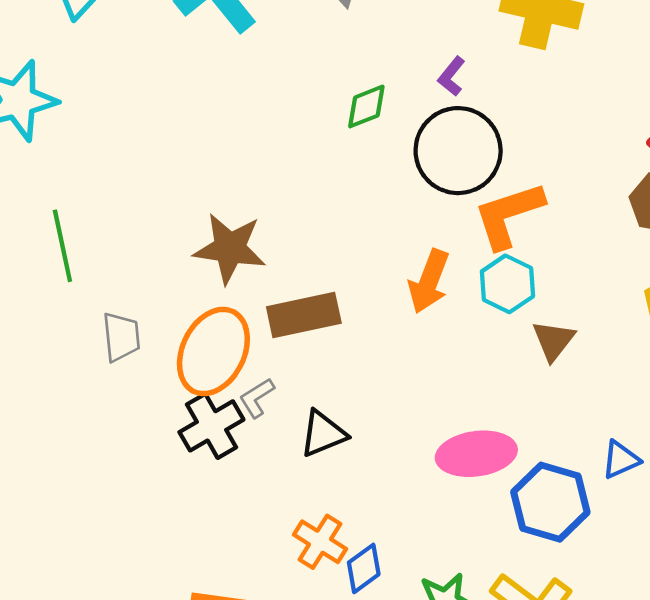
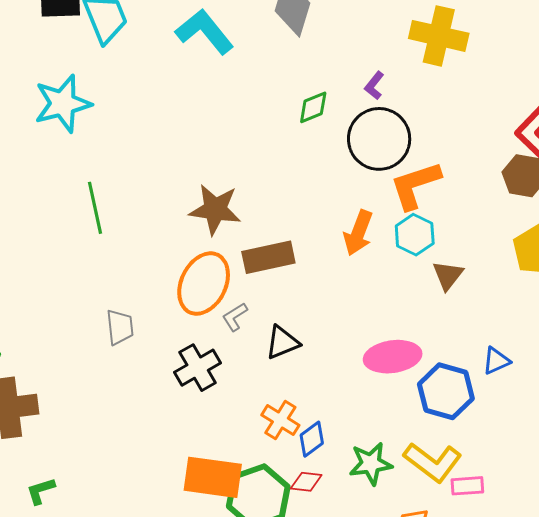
gray trapezoid: (121, 337) -> (120, 327), moved
black cross: (211, 426) -> (198, 368), moved

